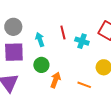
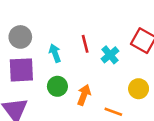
cyan cross: (82, 41) -> (110, 55), turned 32
orange arrow: (56, 80) -> (84, 95), moved

